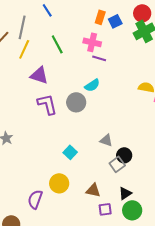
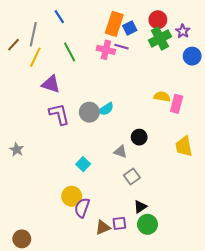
orange rectangle: (100, 17) -> (114, 24), size x1.6
purple line: (99, 58) -> (122, 47), moved
cyan semicircle: (92, 85) -> (106, 109), moved
black circle: (124, 155) -> (139, 137), moved
brown triangle: (93, 190) -> (103, 227), moved, turned -35
purple semicircle: (35, 199) -> (82, 208), moved

